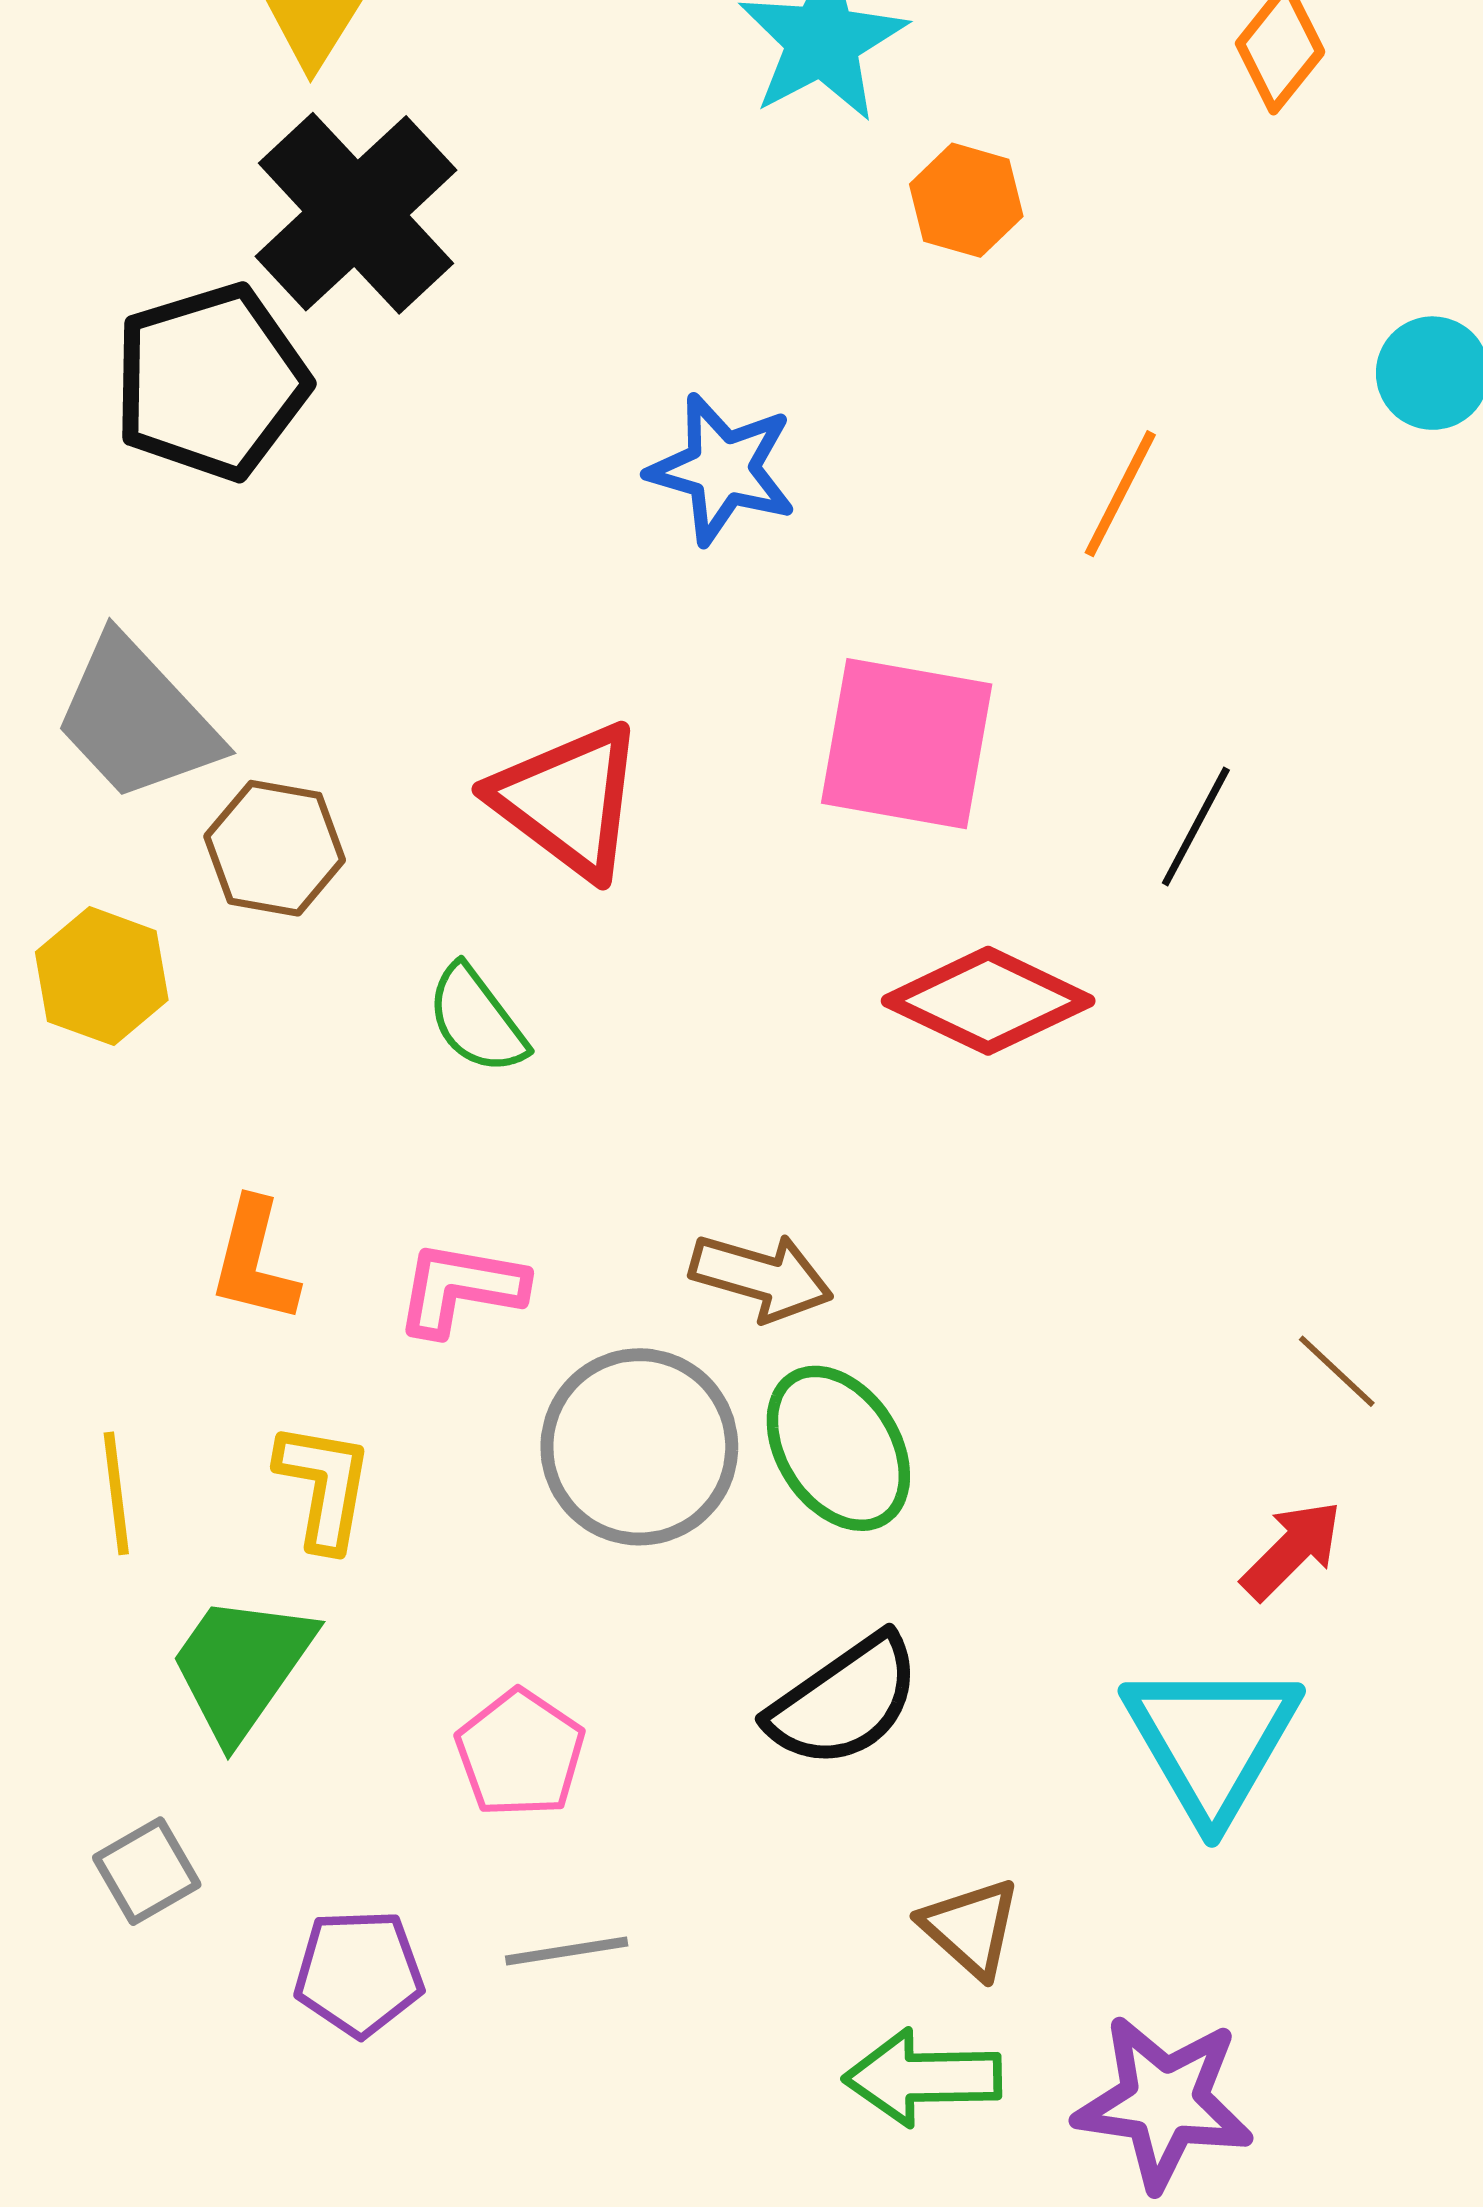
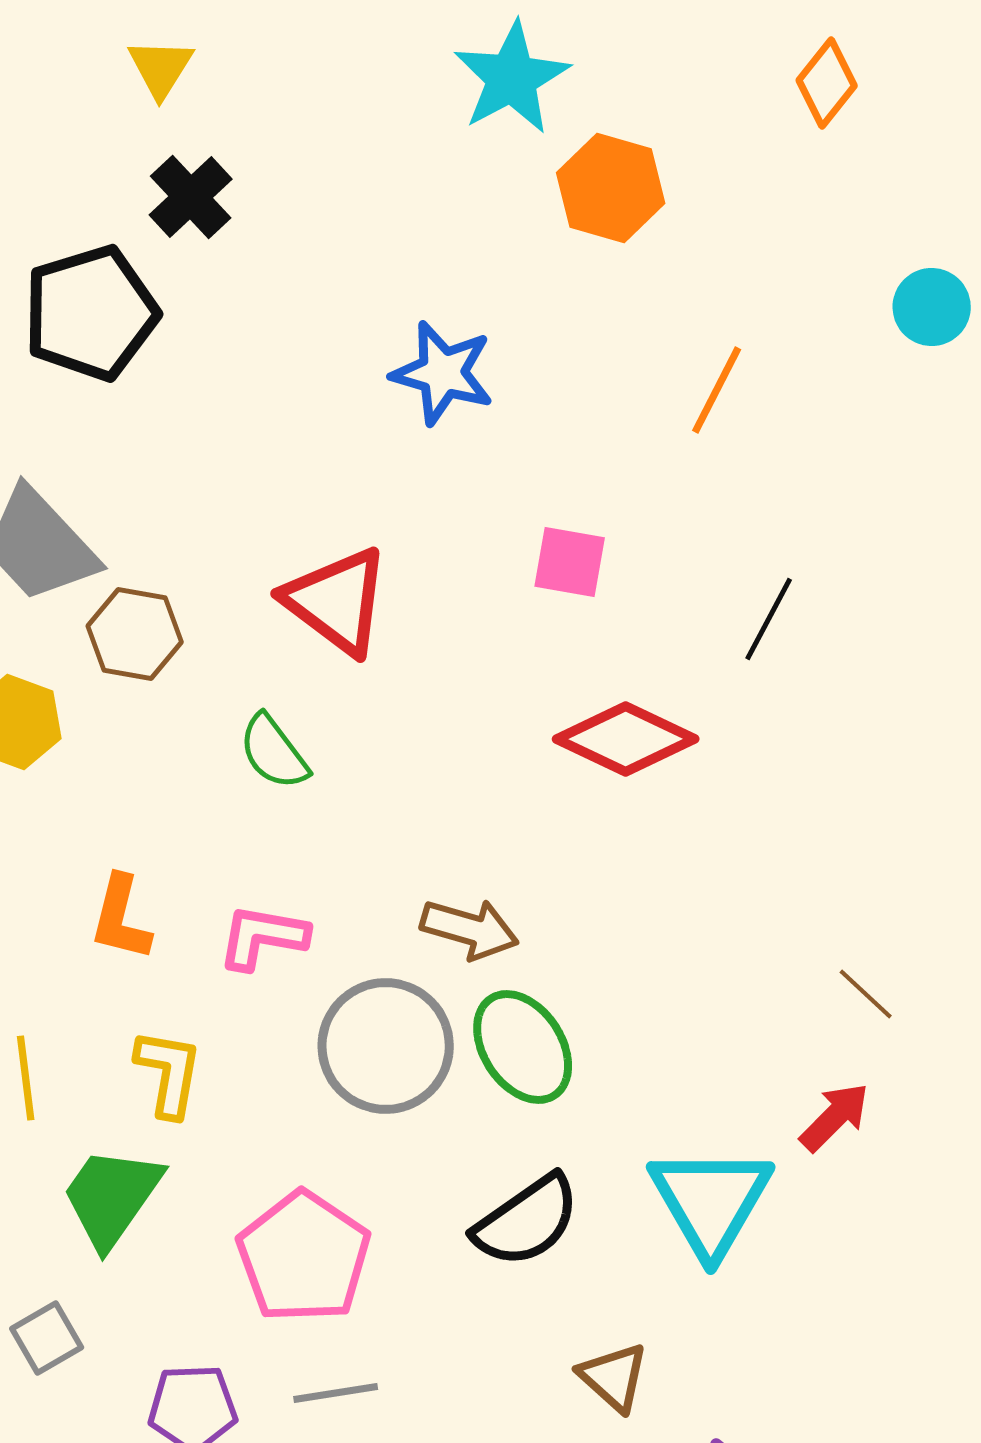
orange hexagon: (966, 200) -> (611, 188), size x1.4
black cross: (356, 213) -> (191, 197), size x0.6
pink square: (907, 744) -> (570, 562), size x0.6
cyan triangle: (1212, 1740) -> (711, 1201), moved
pink pentagon: (520, 1753) -> (304, 1257), size x1.5

